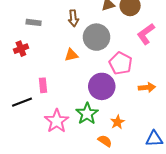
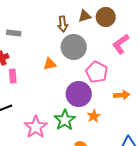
brown arrow: (73, 18) -> (63, 24), moved
pink rectangle: (43, 85) -> (13, 76), moved
orange star: (117, 122) -> (94, 116), moved

